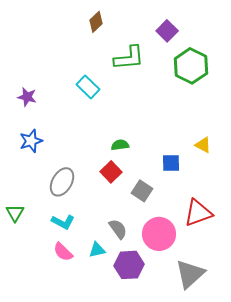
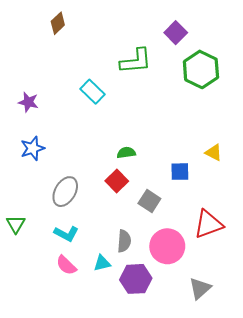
brown diamond: (96, 22) -> (58, 23), moved
gray semicircle: (118, 229) -> (124, 241), turned 40
gray triangle: (190, 274) -> (200, 288), size x0.7

